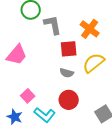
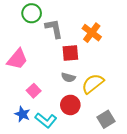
yellow semicircle: (94, 63) -> (93, 84), moved
pink square: (28, 96) -> (34, 91), moved
blue star: (15, 117) -> (22, 114), moved

